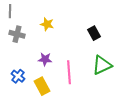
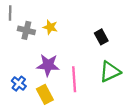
gray cross: (17, 34) -> (26, 30), moved
purple star: (45, 59) -> (48, 65), size x1.5

